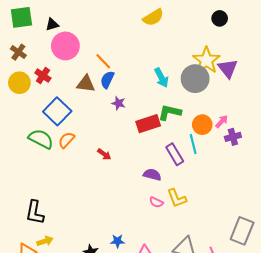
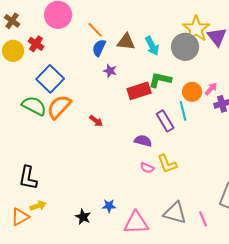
brown triangle: (86, 84) -> (126, 42), moved
orange semicircle: (66, 140) -> (59, 107), size x1.5

